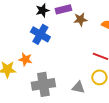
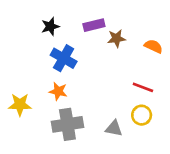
black star: (42, 10) -> (50, 26), moved
orange star: (25, 59) -> (58, 91), moved

